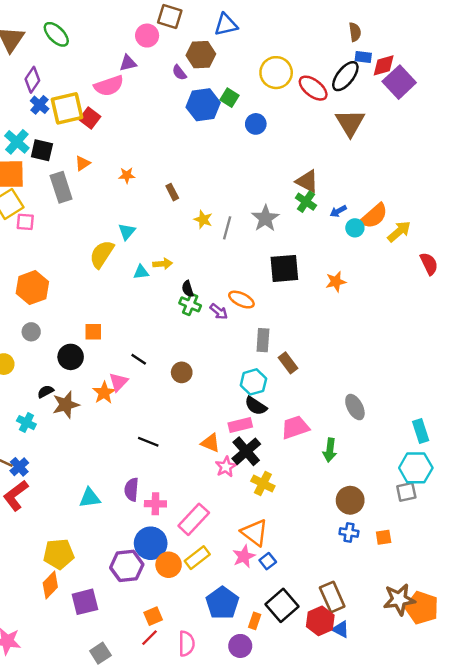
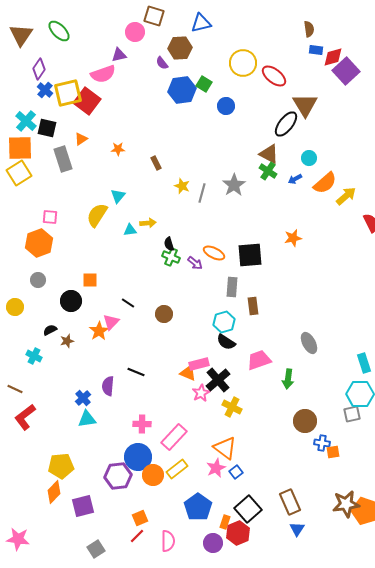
black ellipse: (345, 76) -> (286, 124), moved
red square: (90, 118) -> (87, 101), size x1.5
pink square: (25, 222) -> (50, 217), moved
cyan circle: (355, 228) -> (309, 158), moved
black square: (284, 268) -> (250, 255), moved
brown rectangle: (288, 363) -> (253, 306), turned 30
brown star: (66, 405) -> (67, 341), size x0.6
pink rectangle: (240, 425) -> (199, 364), moved
blue cross: (19, 467) -> (83, 398), moved
purple semicircle: (132, 489) -> (108, 386), moved
blue cross: (349, 532) -> (322, 443), moved
red hexagon: (320, 621) -> (238, 533), moved
blue triangle: (341, 629) -> (297, 529), turned 35

